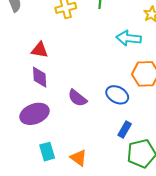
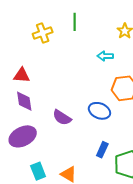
cyan arrow: (129, 38) -> (105, 56), size x0.7
blue rectangle: (125, 129) -> (102, 150), moved

